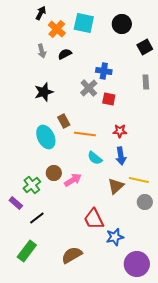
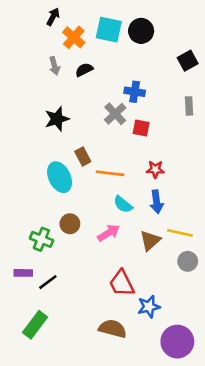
black circle: (122, 24) -> (141, 31), moved
pink arrow: (73, 180) -> (109, 233), moved
green cross: (32, 185) -> (41, 239), turned -30
purple rectangle: (16, 203) -> (23, 273), moved, turned -40
brown semicircle: (72, 255) -> (113, 329), moved, turned 45

